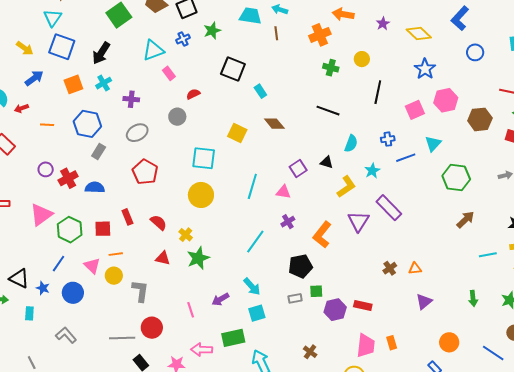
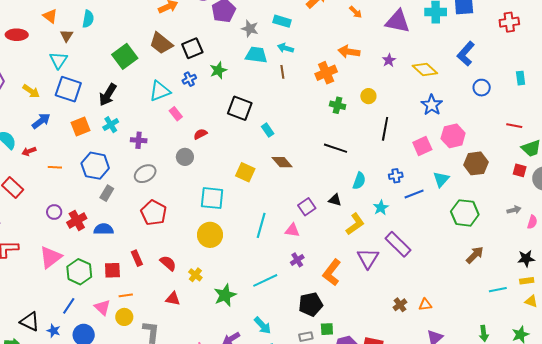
brown hexagon: (480, 119) -> (476, 163), moved
cyan line: (255, 242) -> (265, 280), turned 30
green star: (198, 258) -> (225, 295), moved

